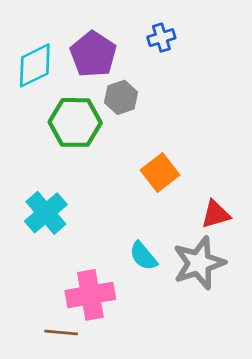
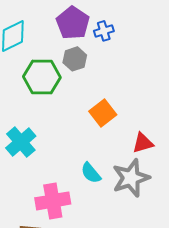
blue cross: (161, 38) -> (104, 31), moved
purple pentagon: (93, 54) -> (73, 23), moved

